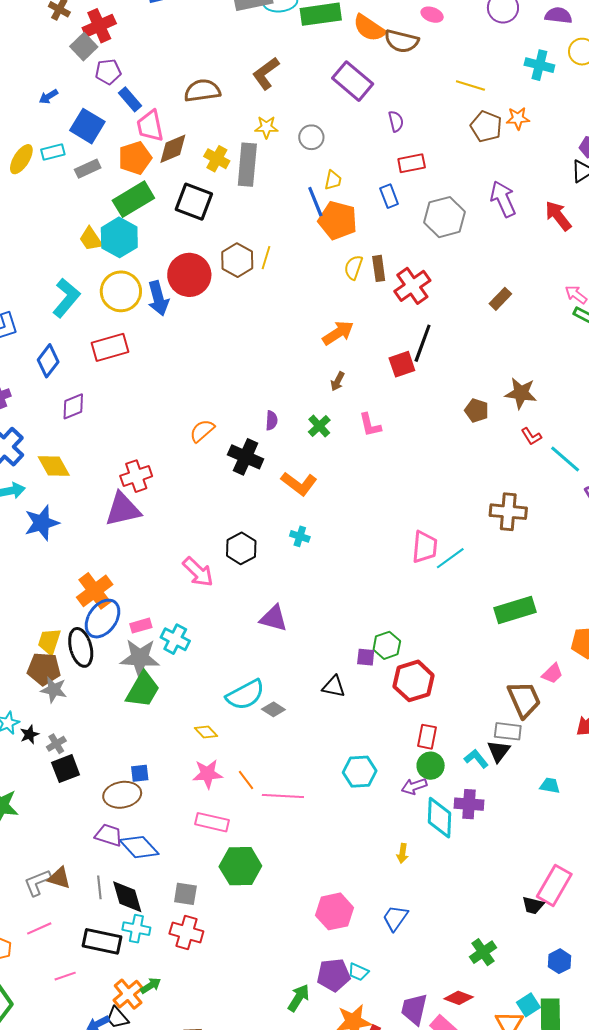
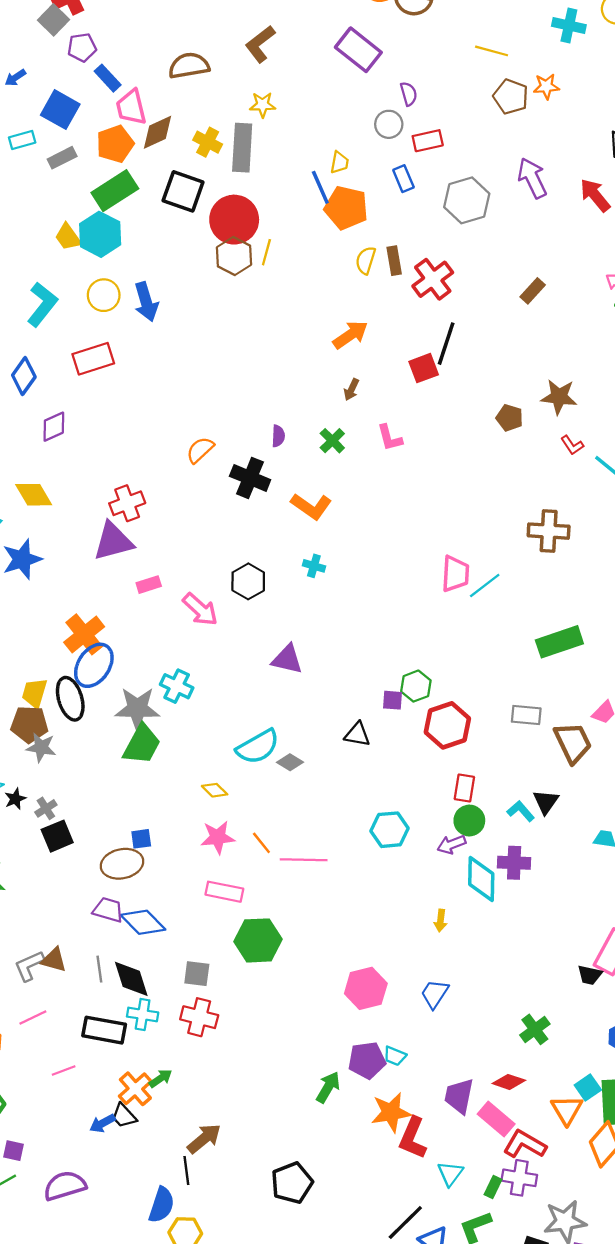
gray circle: (311, 137) -> (389, 124), moved
red circle: (189, 275) -> (234, 220), moved
yellow circle: (121, 291) -> (104, 295), size x0.7
pink rectangle: (141, 626) -> (149, 585), moved
gray rectangle: (508, 731) -> (526, 715), moved

